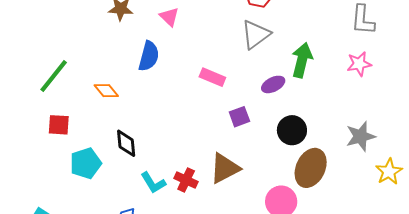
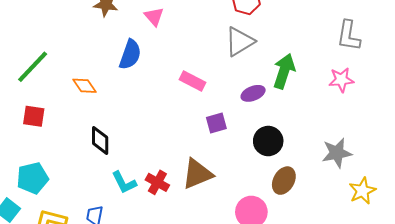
cyan pentagon: (86, 163) -> (33, 178), moved
brown ellipse: (311, 168) -> (284, 181), size x0.7

